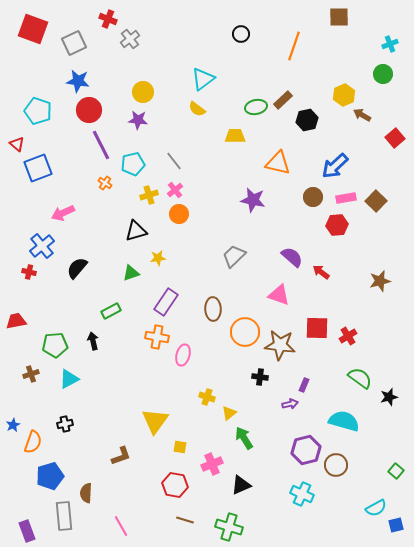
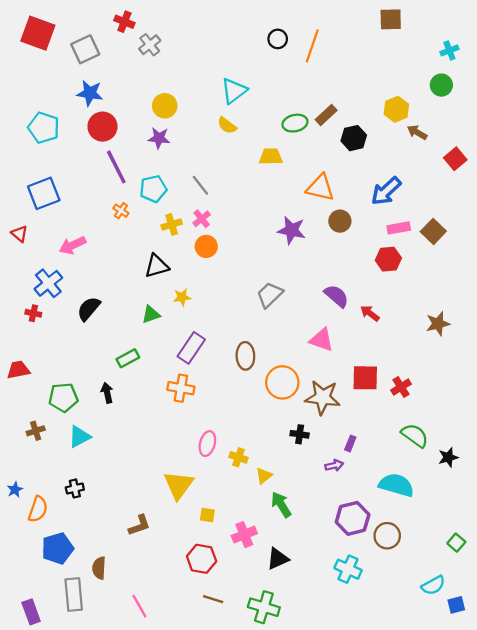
orange line: (294, 46) -> (312, 46), moved
red triangle: (17, 144) -> (20, 234), moved
brown circle: (313, 197) -> (340, 221), moved
pink ellipse: (183, 355) -> (207, 444), moved

